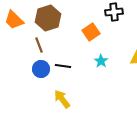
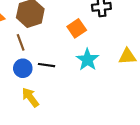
cyan star: (101, 61) -> (87, 60), size x1.5
yellow arrow: (62, 99) -> (30, 97), moved

